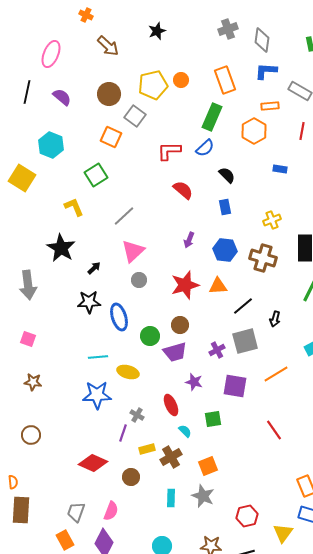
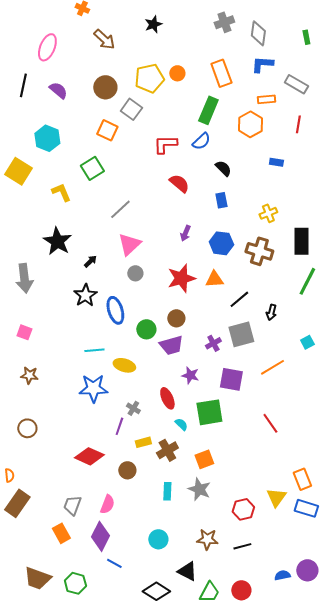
yellow L-shape: (74, 207) -> (61, 192), moved
black star: (89, 302) -> (85, 295), turned -30
green square: (213, 419) -> (209, 412), size x1.6
brown rectangle: (21, 510) -> (17, 503), turned 32
yellow triangle: (283, 533) -> (276, 497), moved

